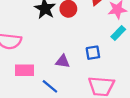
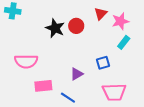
purple triangle: (63, 61) -> (77, 74), turned -32

